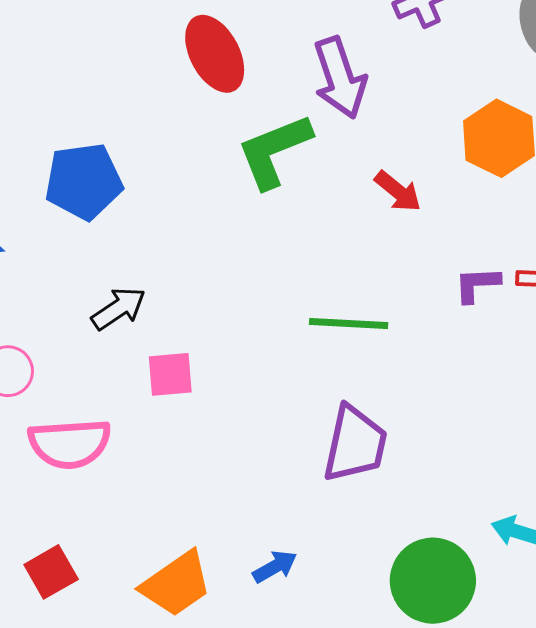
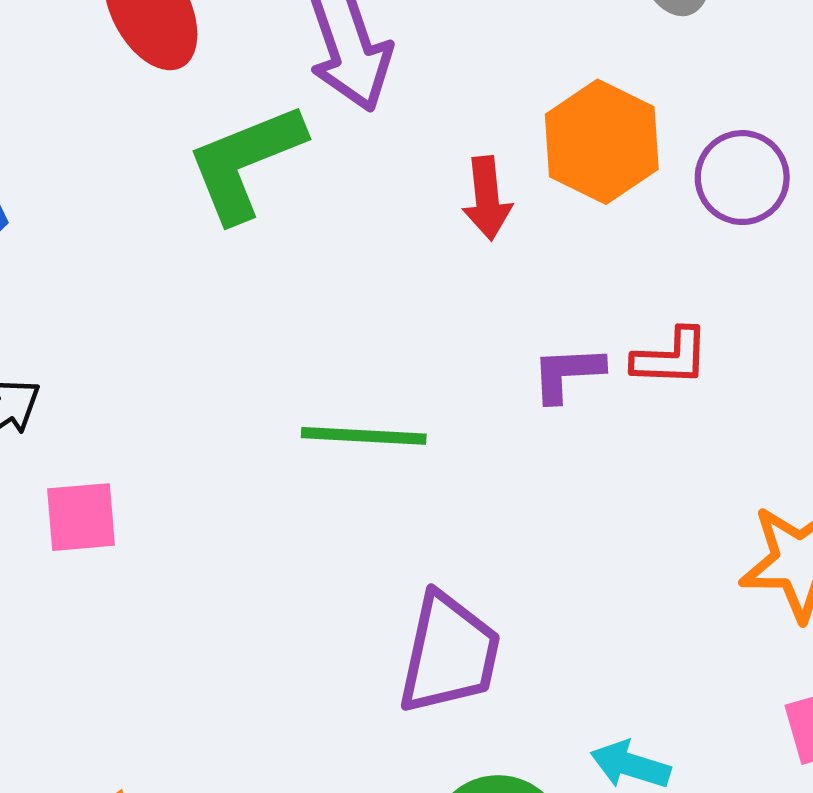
red arrow: (398, 191) -> (487, 198), moved, turned 45
purple trapezoid: (355, 444) -> (449, 654), moved

